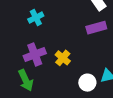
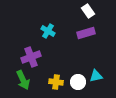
cyan cross: (36, 18) -> (48, 31), moved, turned -32
yellow cross: (63, 58) -> (56, 82), moved, turned -32

